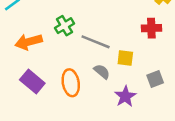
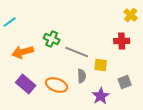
green cross: (65, 26) -> (52, 39), turned -35
gray semicircle: (102, 72) -> (82, 76), turned 48
orange ellipse: (71, 83) -> (57, 85), turned -60

